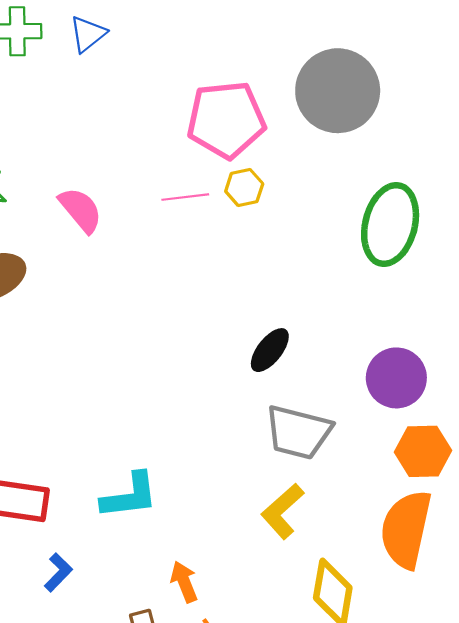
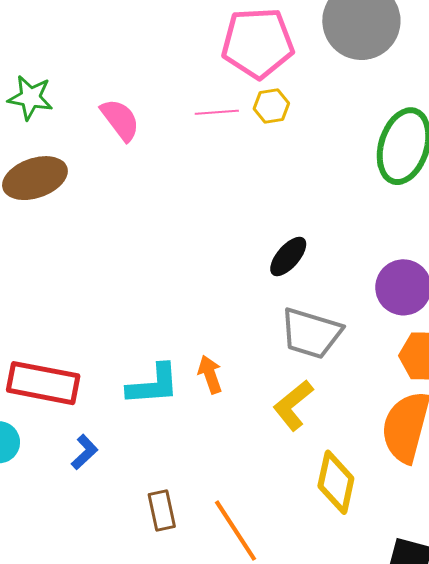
orange arrow: (184, 582) -> (210, 374), moved

